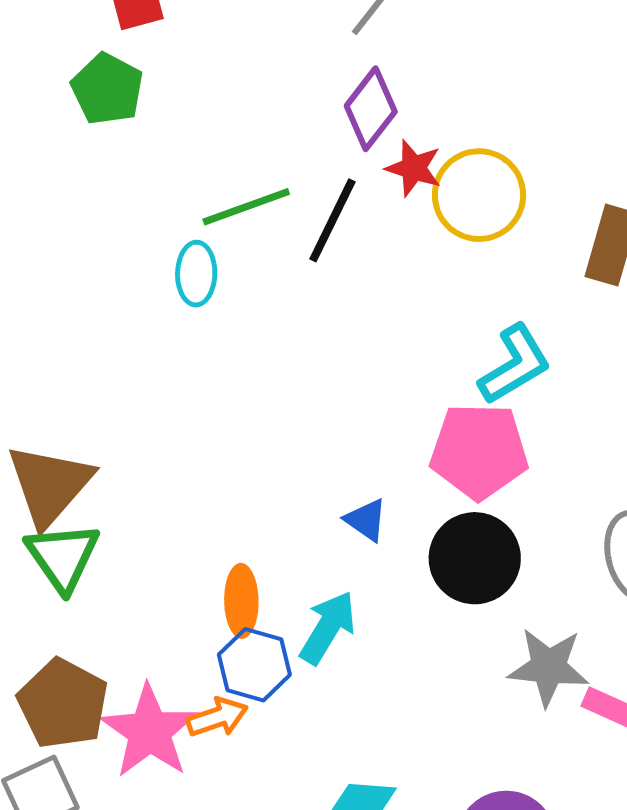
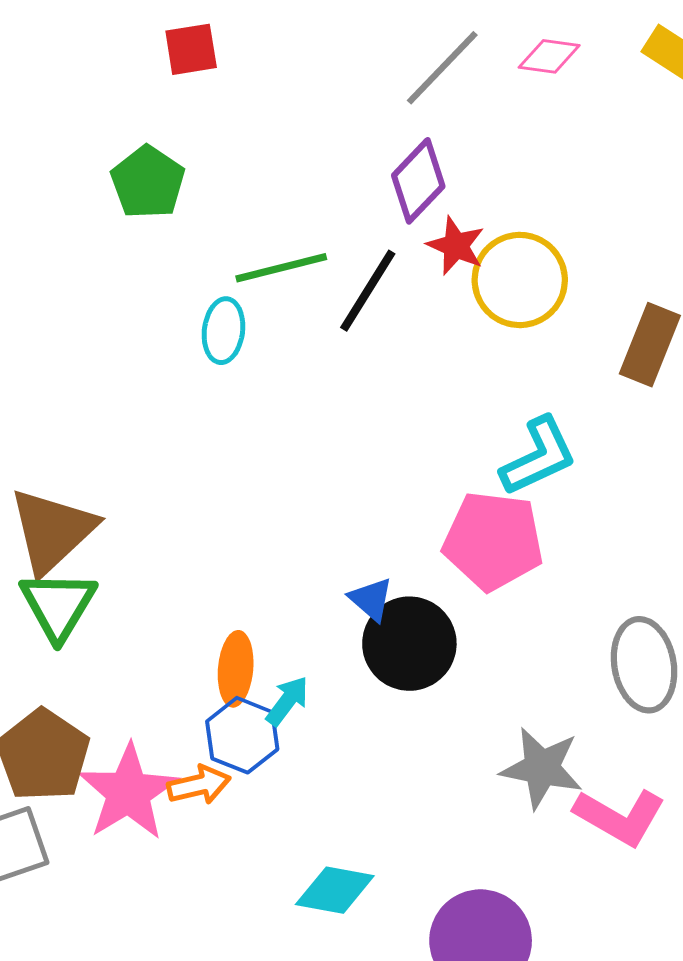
green pentagon: (107, 89) -> (148, 182), moved
black circle: (475, 558) -> (409, 644), moved
cyan arrow: (328, 628) -> (287, 701), moved, size x0.7

